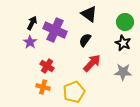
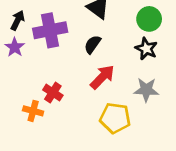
purple cross: (55, 30) -> (50, 30), turned -35
red cross: (47, 66) -> (53, 93), moved
yellow pentagon: (74, 92) -> (115, 118), moved, turned 30

